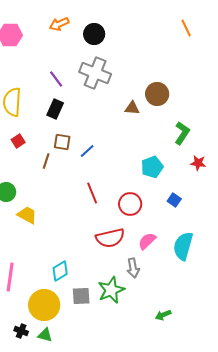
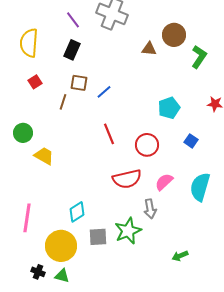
green L-shape: (182, 133) -> (199, 57), moved

